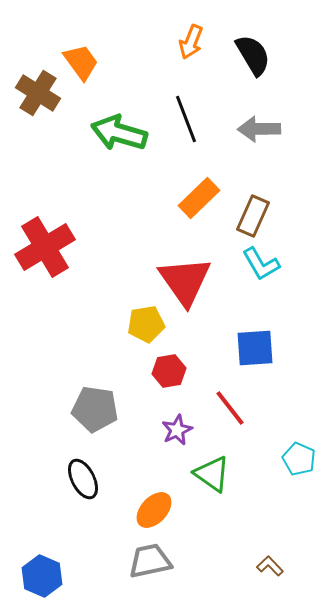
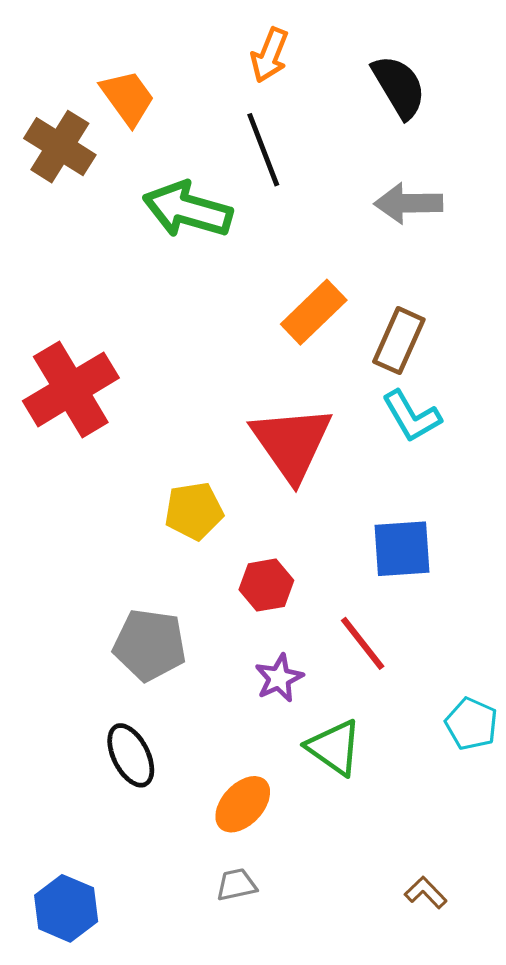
orange arrow: (191, 42) -> (270, 55), moved
black line: (186, 119) -> (263, 150), moved
yellow pentagon: (146, 324) -> (194, 511), moved
gray trapezoid: (150, 561) -> (236, 885), size x0.6

